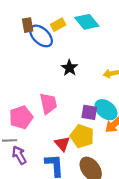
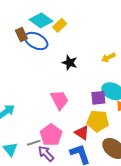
cyan diamond: (87, 22) -> (41, 20), moved
yellow rectangle: (58, 25) -> (60, 25), moved
pink pentagon: (21, 117) -> (51, 135), moved

